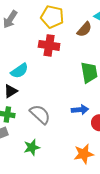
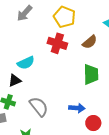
brown semicircle: (84, 29) -> (90, 42), moved

